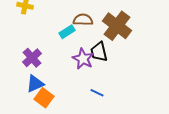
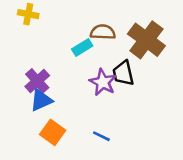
blue triangle: (35, 84) -> (41, 100), moved
blue line: (97, 93) -> (101, 136), moved

